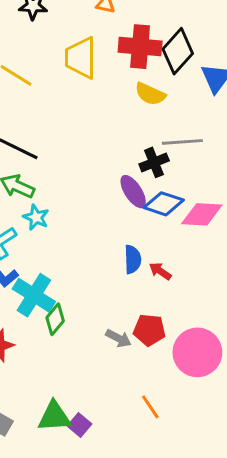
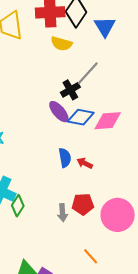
gray line: (182, 142) -> (88, 73), turned -36
gray arrow: (118, 338) -> (63, 213), turned 66

